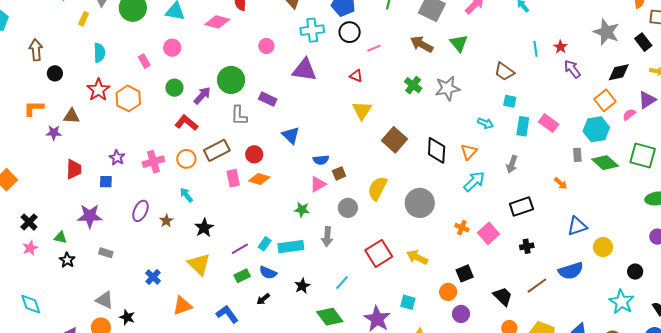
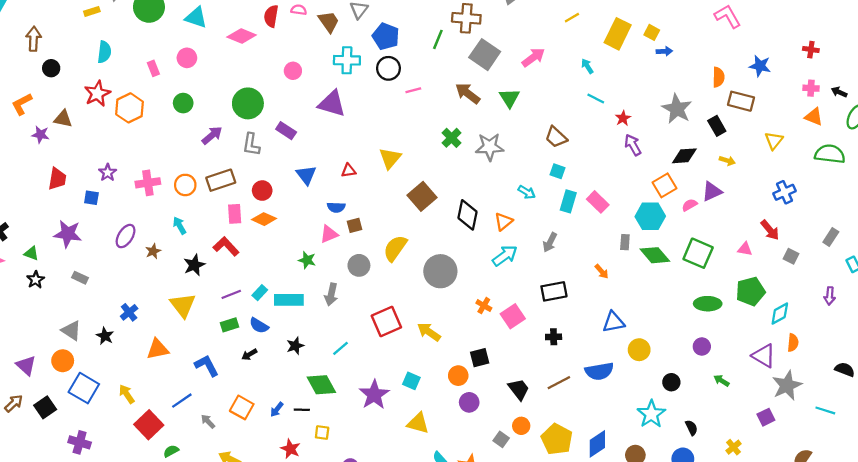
yellow rectangle: (84, 19) -> (92, 11), turned 40
cyan line: (536, 49) -> (596, 98), moved, turned -63
red triangle: (356, 76) -> (349, 171), moved, turned -40
purple arrow: (202, 95) -> (212, 135), moved
orange L-shape: (34, 108) -> (22, 104), turned -35
red L-shape: (186, 123) -> (226, 246), moved
black star: (127, 317) -> (105, 336), moved

